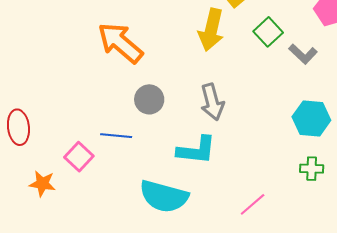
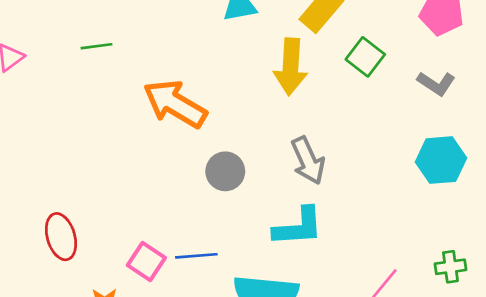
gray L-shape: (303, 54) -> (436, 83), moved
blue line: (116, 136) -> (196, 256), moved
green cross: (312, 169) -> (450, 267), moved

